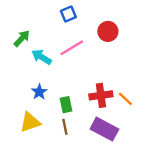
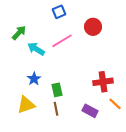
red cross: (101, 95) -> (103, 82), moved
orange line: (125, 99) -> (115, 104), moved
purple rectangle: (104, 129) -> (90, 111), size x0.7

